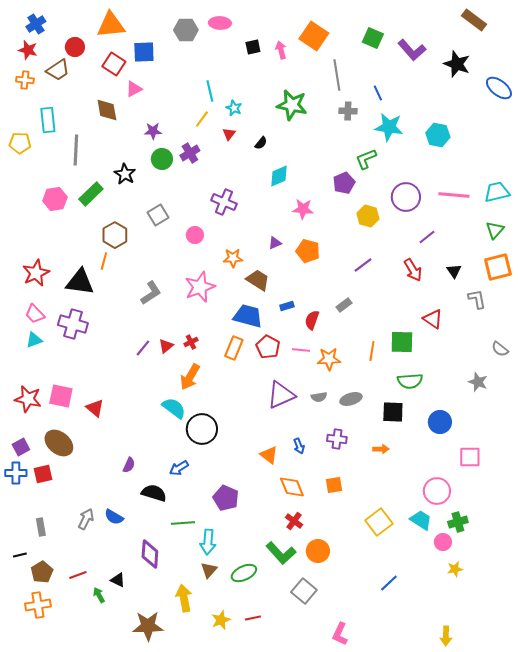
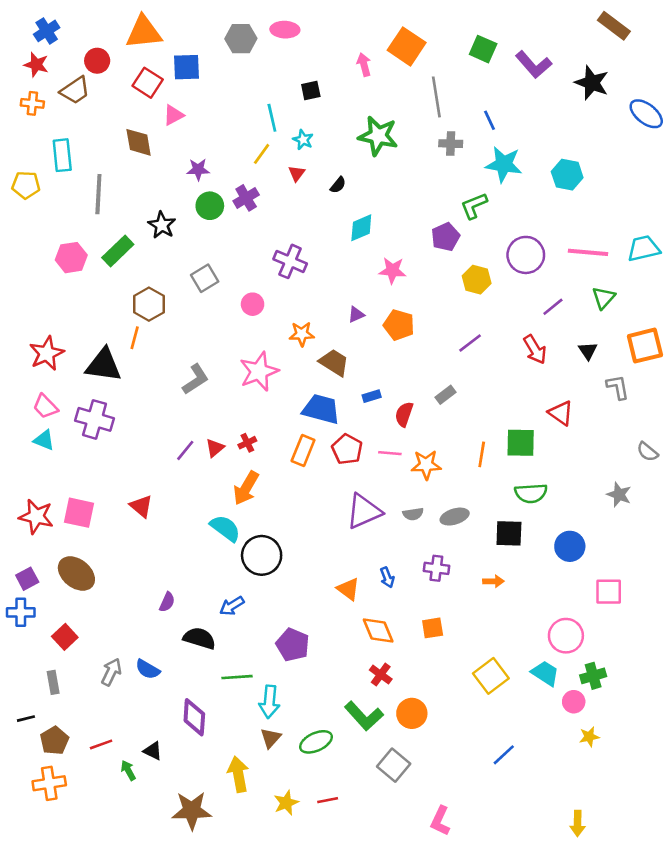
black square: (253, 47) -> (311, 90), moved
green triangle: (495, 230) -> (603, 298), moved
cyan triangle: (34, 340) -> (44, 440), turned 42
red triangle: (95, 408) -> (141, 506), moved
red square: (43, 474) -> (65, 637), moved, turned -30

